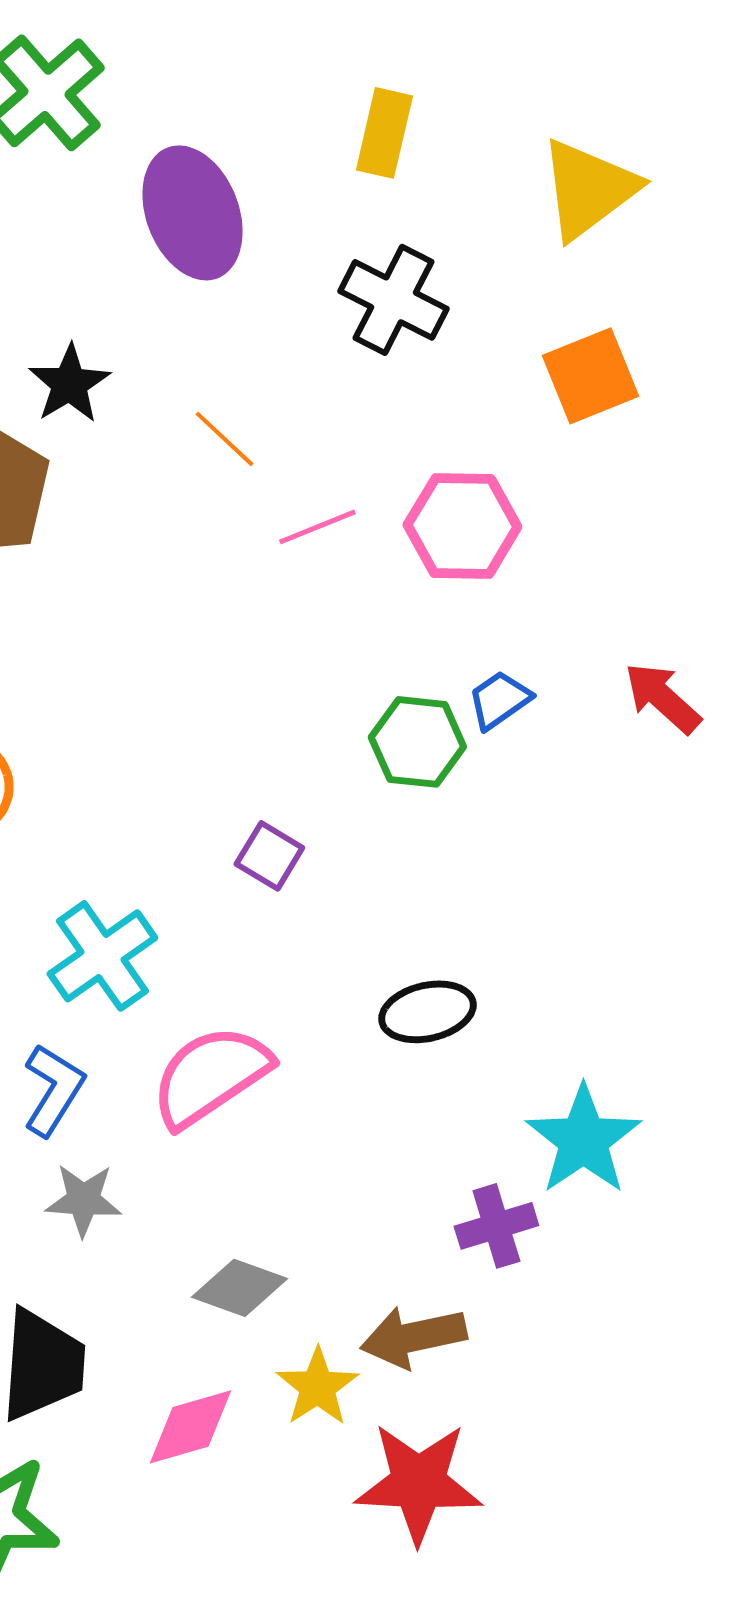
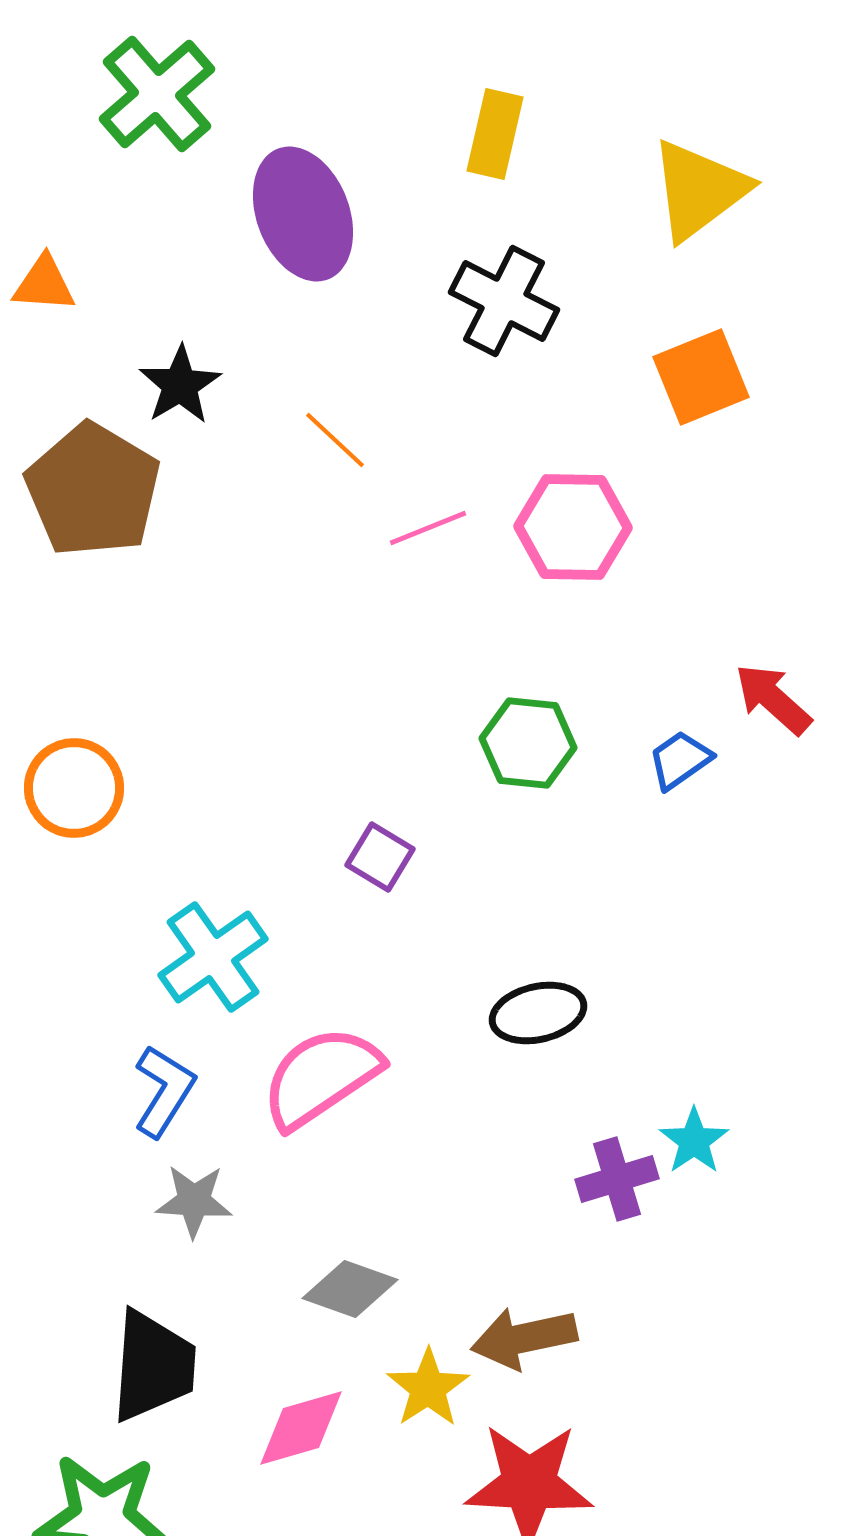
blue trapezoid: (499, 700) -> (680, 760), moved
cyan star: (583, 1140) -> (694, 1141), size x0.6
purple cross: (496, 1226) -> (617, 1179), moved

